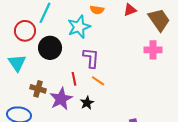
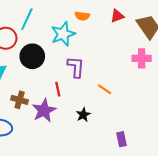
orange line: (98, 81) -> (105, 89), moved
black star: (87, 103) -> (83, 115), moved

